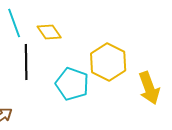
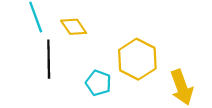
cyan pentagon: (72, 84) -> (98, 83), size x0.7

